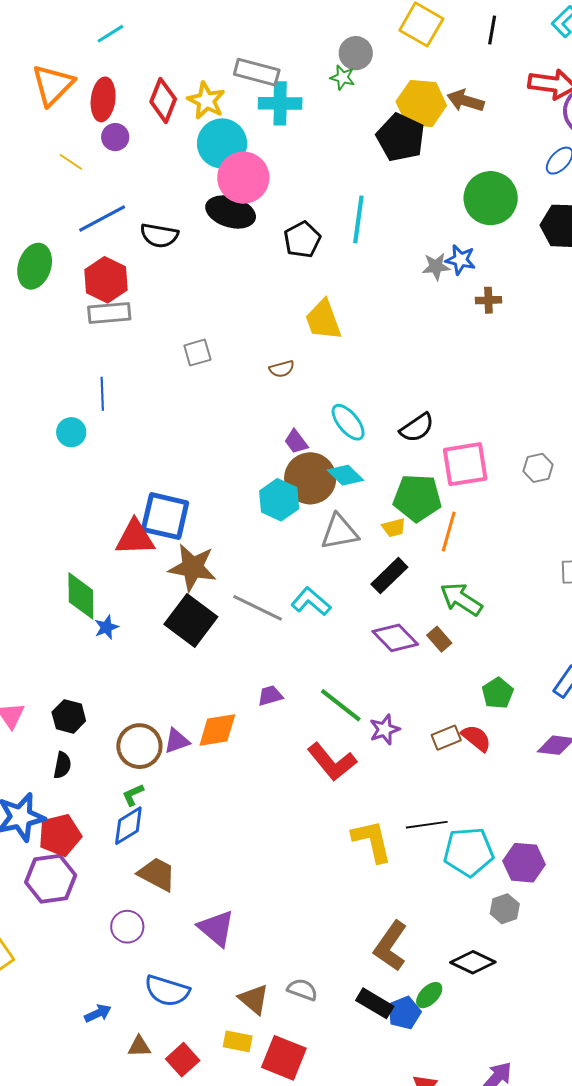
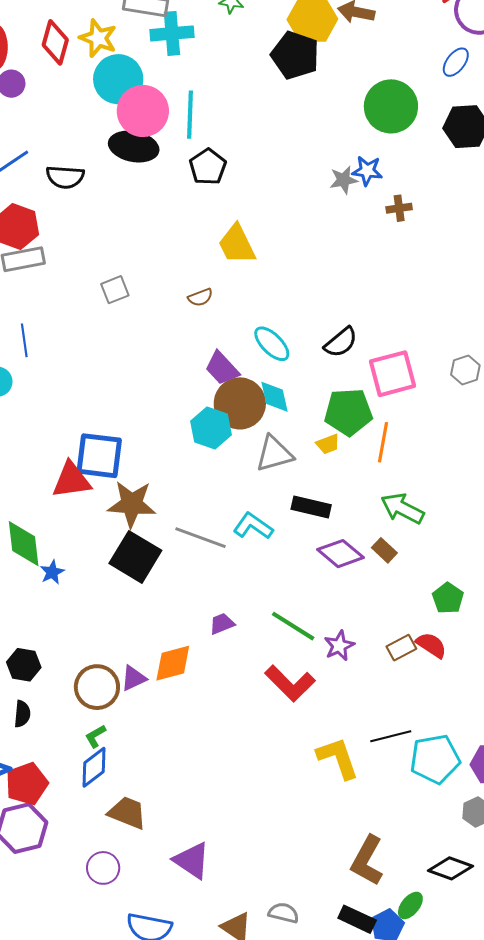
cyan line: (358, 219) -> (190, 115), moved
purple trapezoid: (296, 442) -> (222, 368), size x1.4
cyan diamond: (345, 475) -> (274, 397), turned 39
black rectangle: (389, 576) -> (311, 507), moved, turned 63

